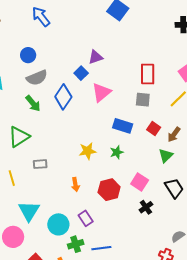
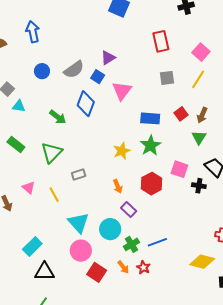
blue arrow: (41, 17) -> (33, 32), moved, turned 40
red rectangle: (148, 74) -> (161, 41), moved
gray semicircle: (37, 78) -> (74, 70), moved
gray square: (143, 100) -> (167, 78), moved
red square: (154, 128) -> (181, 114), turned 32
green star: (117, 152) -> (150, 146), size x1.5
black cross: (146, 207) -> (199, 186), moved, turned -32
purple rectangle: (86, 218) -> (129, 210), moved
pink circle: (13, 237) -> (81, 251), moved

